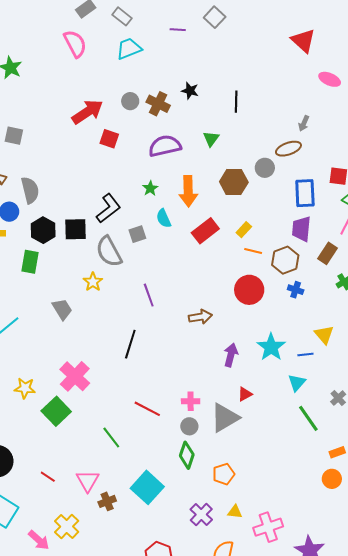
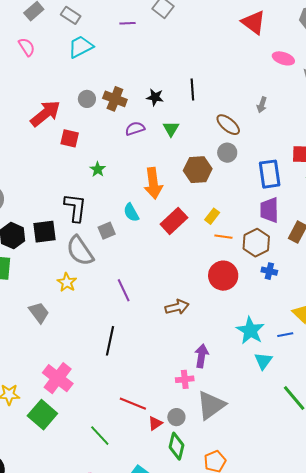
pink semicircle: (75, 44) -> (27, 47), size x0.7
black star: (190, 91) -> (155, 97), moved
purple semicircle: (165, 146) -> (135, 129), moved, size x0.6
brown ellipse: (288, 149) -> (228, 125), moved, turned 65
green star: (150, 188) -> (98, 169), moved
black L-shape: (108, 208) -> (75, 208), turned -40
purple arrow: (231, 355) -> (201, 356), moved
cyan triangle: (297, 383) -> (263, 361), moved
red triangle: (245, 394) -> (155, 423), moved
pink cross: (191, 401) -> (185, 379), moved

